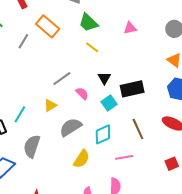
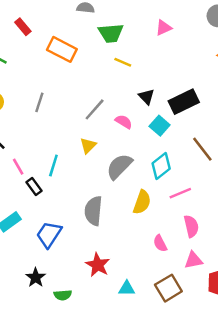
green trapezoid: (88, 23) -> (111, 33), turned -35
gray line: (23, 41) -> (39, 102), moved
gray semicircle: (32, 146) -> (93, 211), moved
pink line: (124, 157) -> (180, 193), moved

